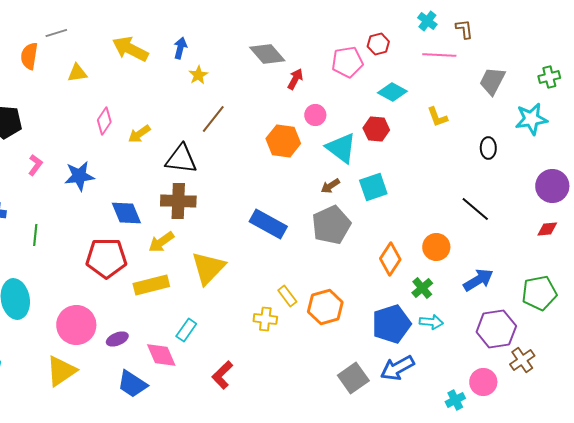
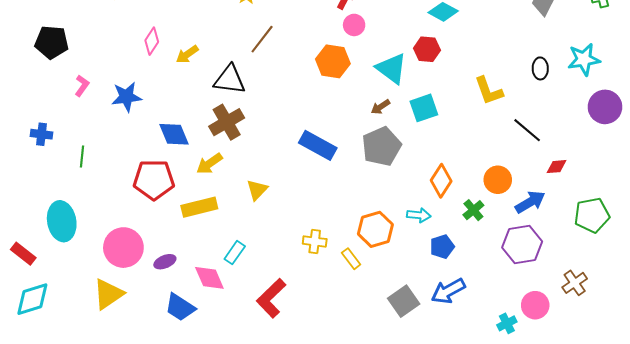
pink circle: (315, 115) -> (354, 25), moved
yellow L-shape: (437, 117) -> (489, 91), moved, size x1.4
cyan star: (531, 119) -> (584, 59), moved
brown cross: (178, 201) -> (227, 122), turned -32
red diamond: (547, 229) -> (556, 167), moved
orange circle: (436, 247) -> (498, 180), moved
yellow triangle: (208, 268) -> (257, 190), size x0.6
yellow rectangle: (287, 296) -> (351, 259), moved
cyan arrow: (431, 322) -> (419, 215), moved
blue pentagon: (391, 324) -> (442, 247), size x0.6
purple hexagon: (496, 329) -> (522, 244), moved
red L-shape: (222, 375) -> (271, 298), size x1.4

